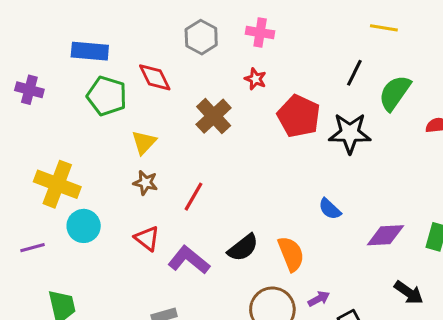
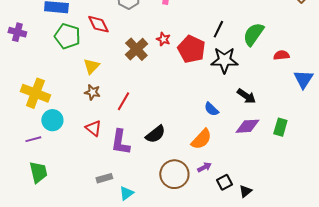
black line: (354, 73) -> (218, 29), moved
red star: (255, 79) -> (163, 39), moved
purple line: (32, 248) -> (33, 139), moved
orange semicircle: (291, 254) -> (201, 139), moved, turned 65
purple L-shape: (189, 260) -> (120, 142), turned -120
black arrow: (409, 293) -> (246, 96), moved

